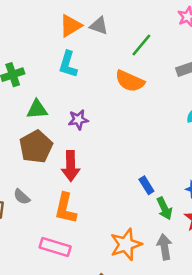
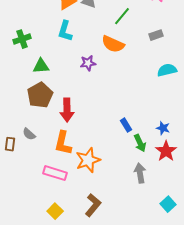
purple star: (78, 120) -> (88, 63), moved
orange star: (126, 244) -> (88, 160), moved

